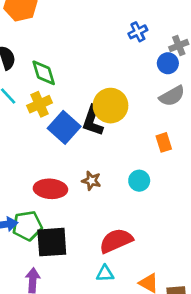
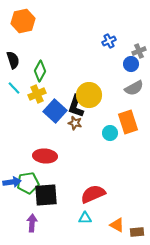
green diamond: (44, 73) -> (40, 71), turned 45
orange rectangle: (164, 142) -> (128, 122), size x1.6
brown star: (91, 181) -> (75, 123), moved
cyan circle: (139, 181) -> (110, 133), moved

